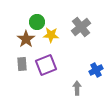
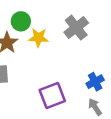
purple square: (46, 65) -> (52, 96), moved
gray arrow: (77, 88) -> (95, 107), moved, turned -32

